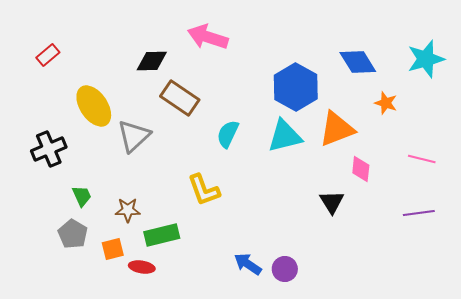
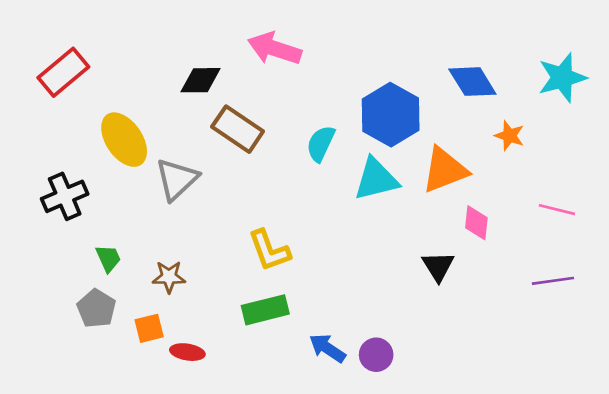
red rectangle: (48, 55) -> (63, 72), size x1.6
cyan semicircle: (228, 134) -> (321, 144), moved
green rectangle: (162, 235) -> (265, 310), moved

